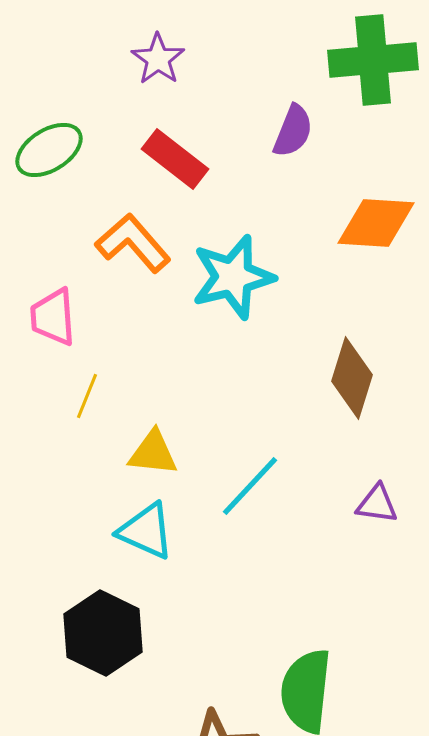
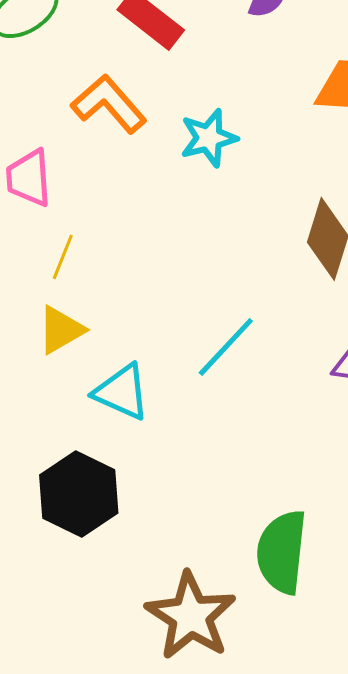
cyan star: (233, 277) -> (209, 138), size x0.7
yellow triangle: (153, 453) -> (61, 330), moved, turned -36

